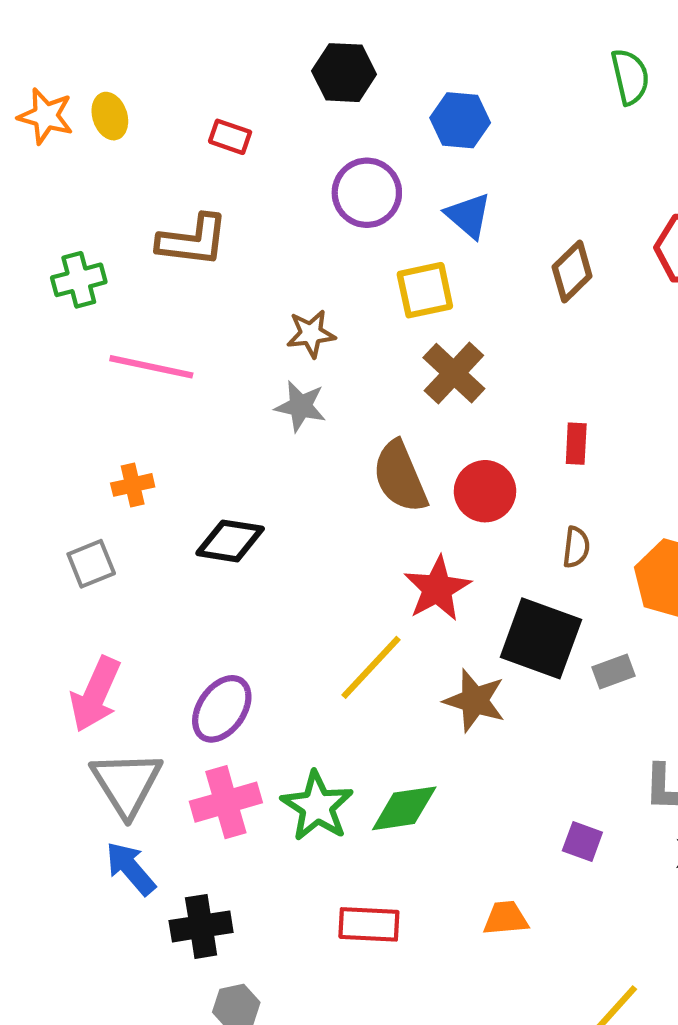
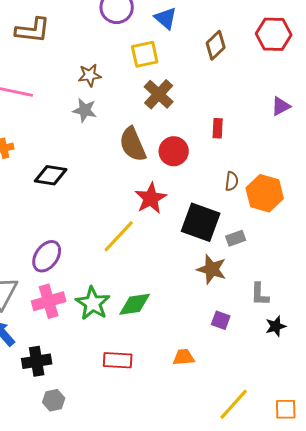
brown semicircle: (576, 547) -> (232, 181), moved
brown star: (475, 701) -> (212, 269), moved

